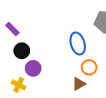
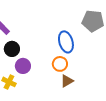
orange circle: (89, 67) -> (60, 64), moved

